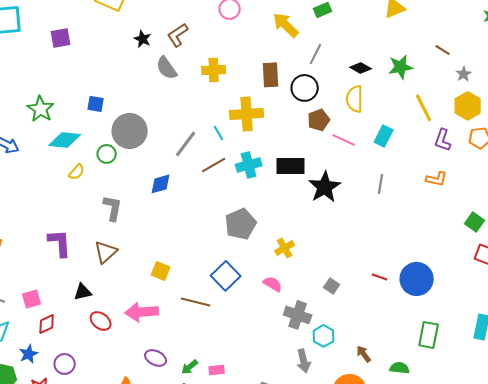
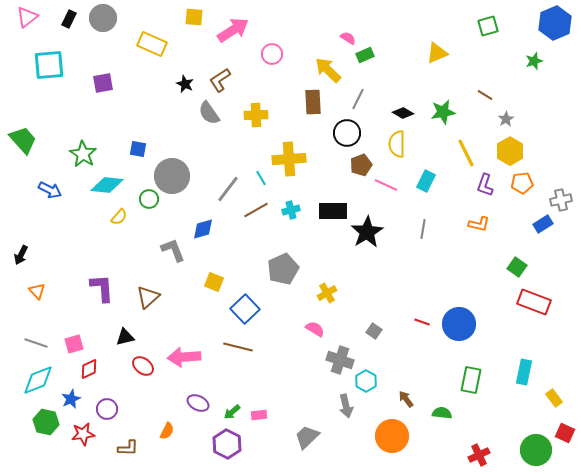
brown rectangle: (271, 75) -> (313, 102), moved
cyan cross: (249, 165) -> (291, 210), size x0.7
gray L-shape: (113, 208) -> (173, 250), moved, turned -32
yellow square: (161, 271) -> (214, 282), moved
blue square: (226, 276) -> (245, 309), moved

